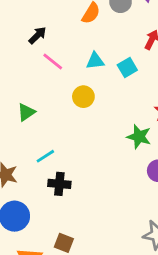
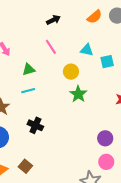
pink line: (53, 61) -> (51, 47), moved
green star: (139, 137) -> (78, 94), moved
cyan line: (45, 156) -> (28, 91), moved

